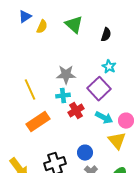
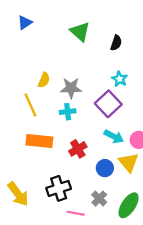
yellow semicircle: (42, 27) -> (44, 80), moved
red cross: (76, 111) -> (78, 149), moved
orange rectangle: (38, 122) -> (39, 141), turned 40
blue circle: (85, 153) -> (105, 168), moved

